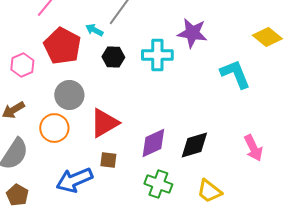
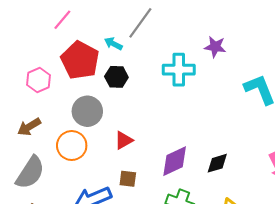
purple star: (192, 33) -> (215, 47), size x0.7
black hexagon: (113, 57) -> (116, 77), moved
red triangle: (104, 123) -> (124, 140), size x0.6
black diamond: (194, 145) -> (217, 163), size x0.7

